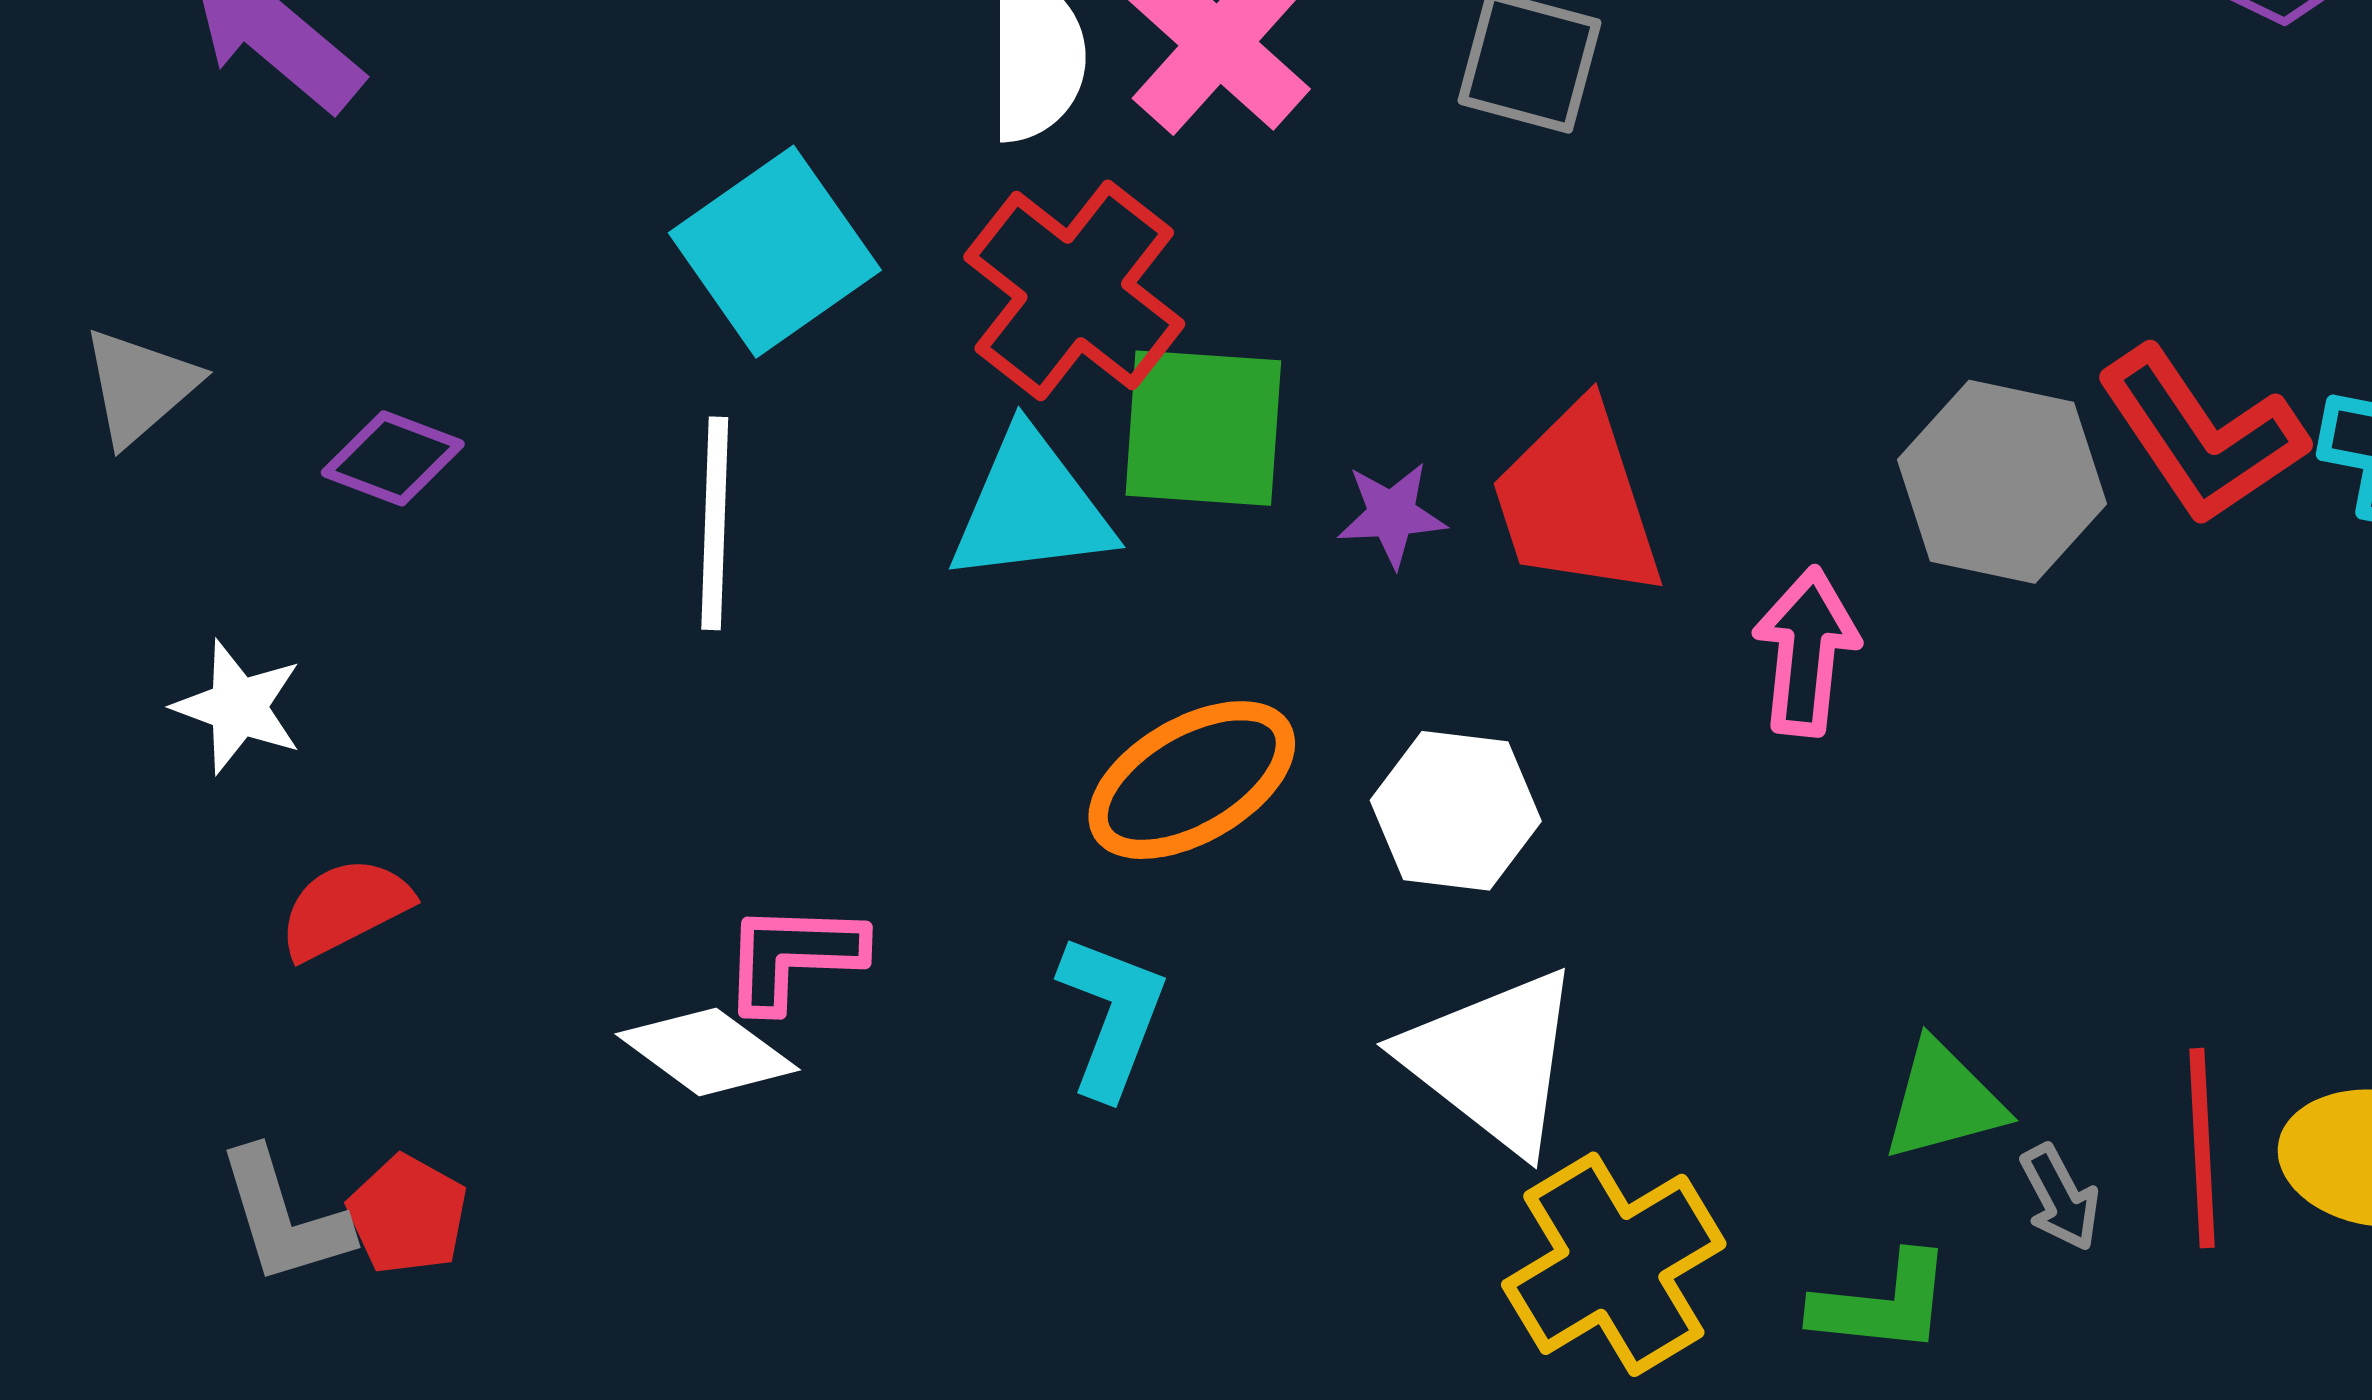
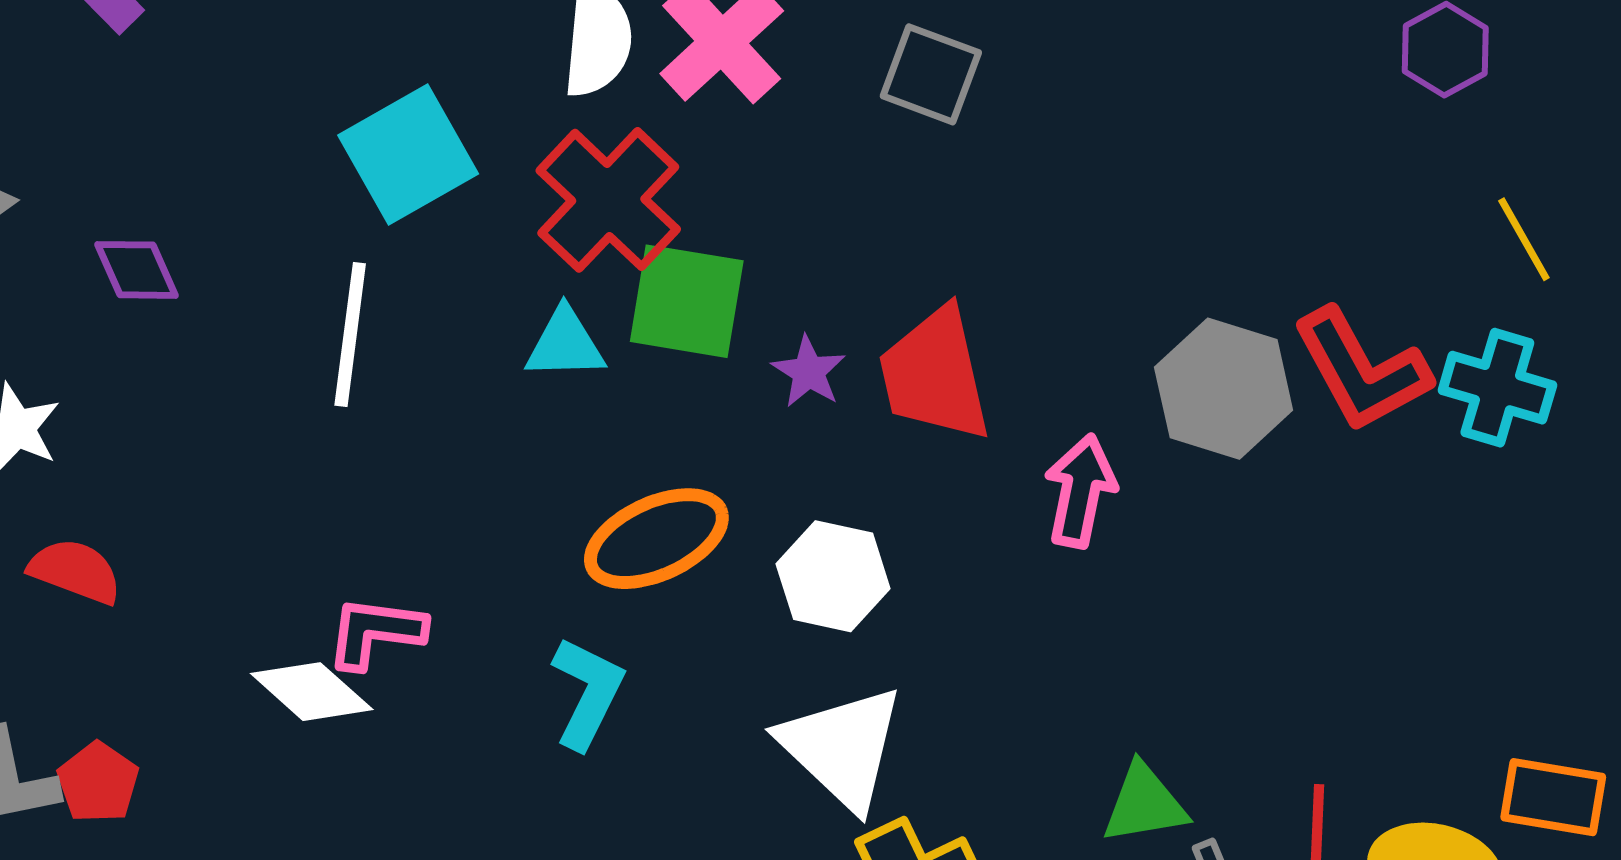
purple diamond: (393, 458) -> (136, 270), turned 40
cyan triangle: (1031, 508) -> (565, 344), size x0.7
purple star: (1392, 515) -> (809, 372), turned 30
red semicircle: (345, 908) -> (75, 571), turned 42

